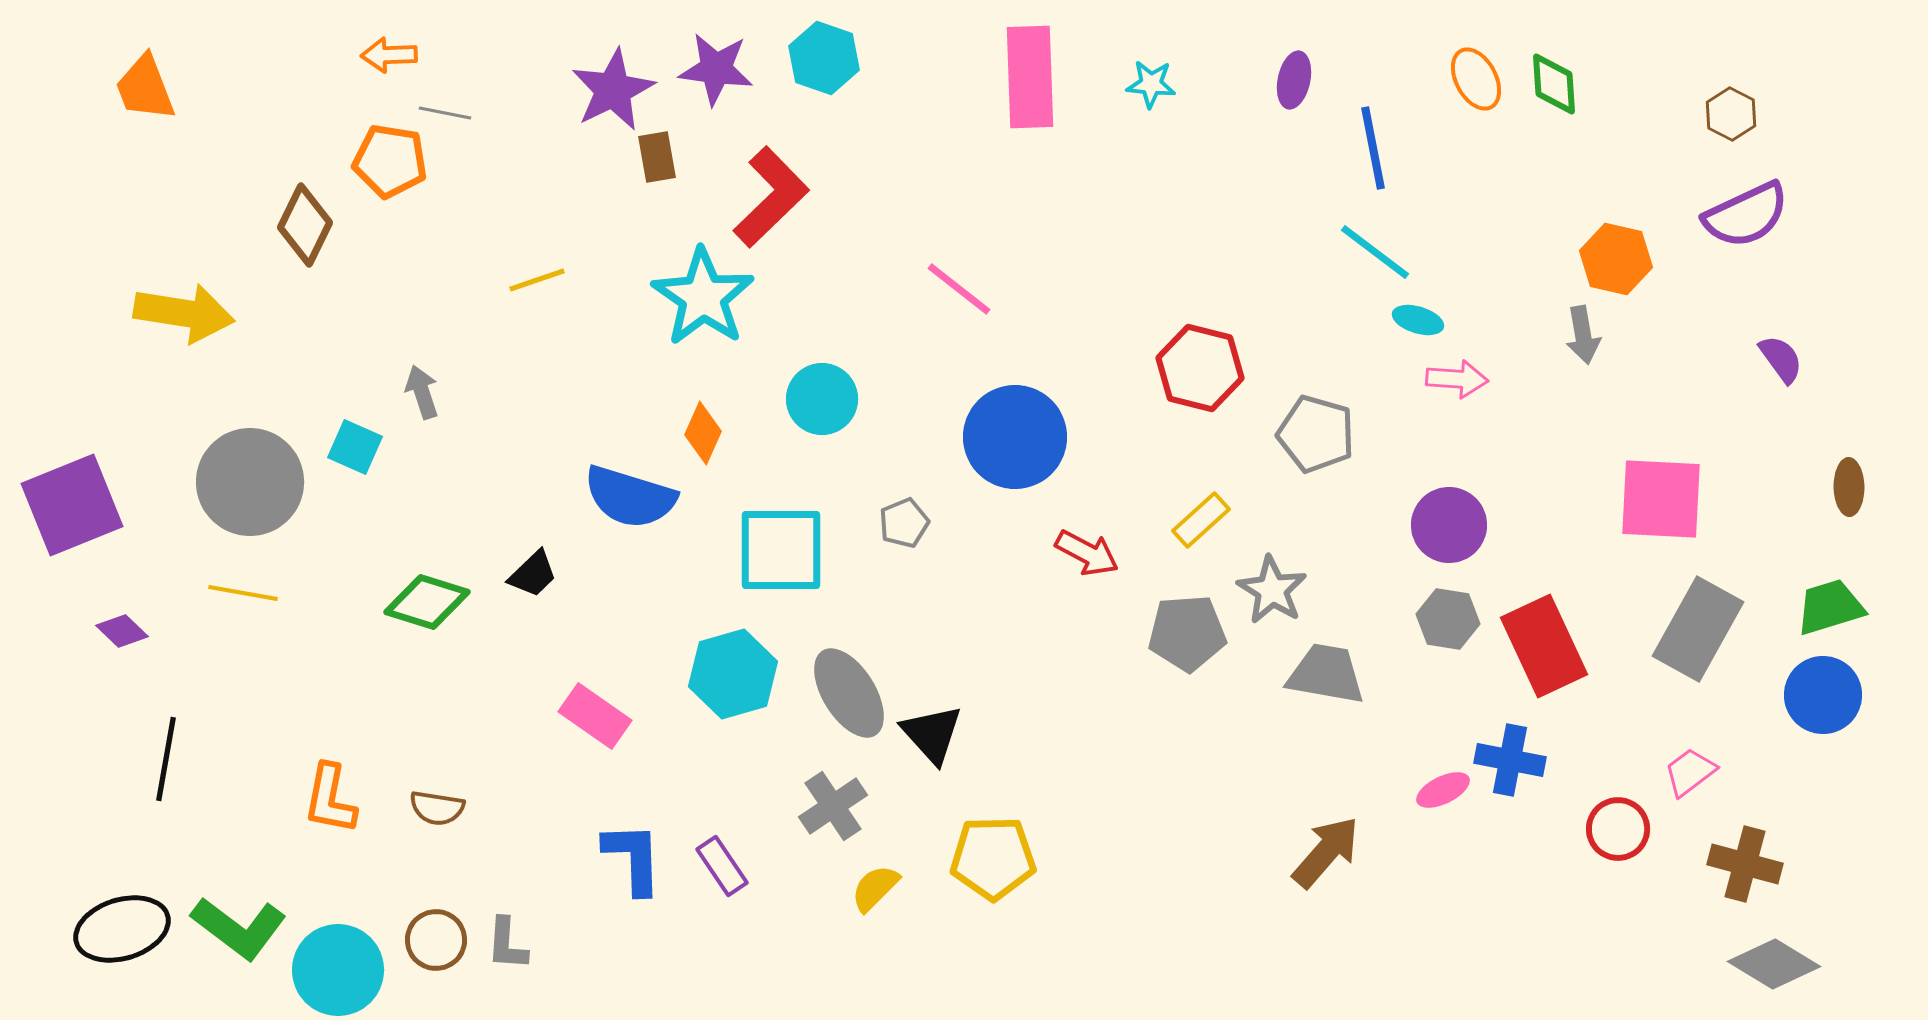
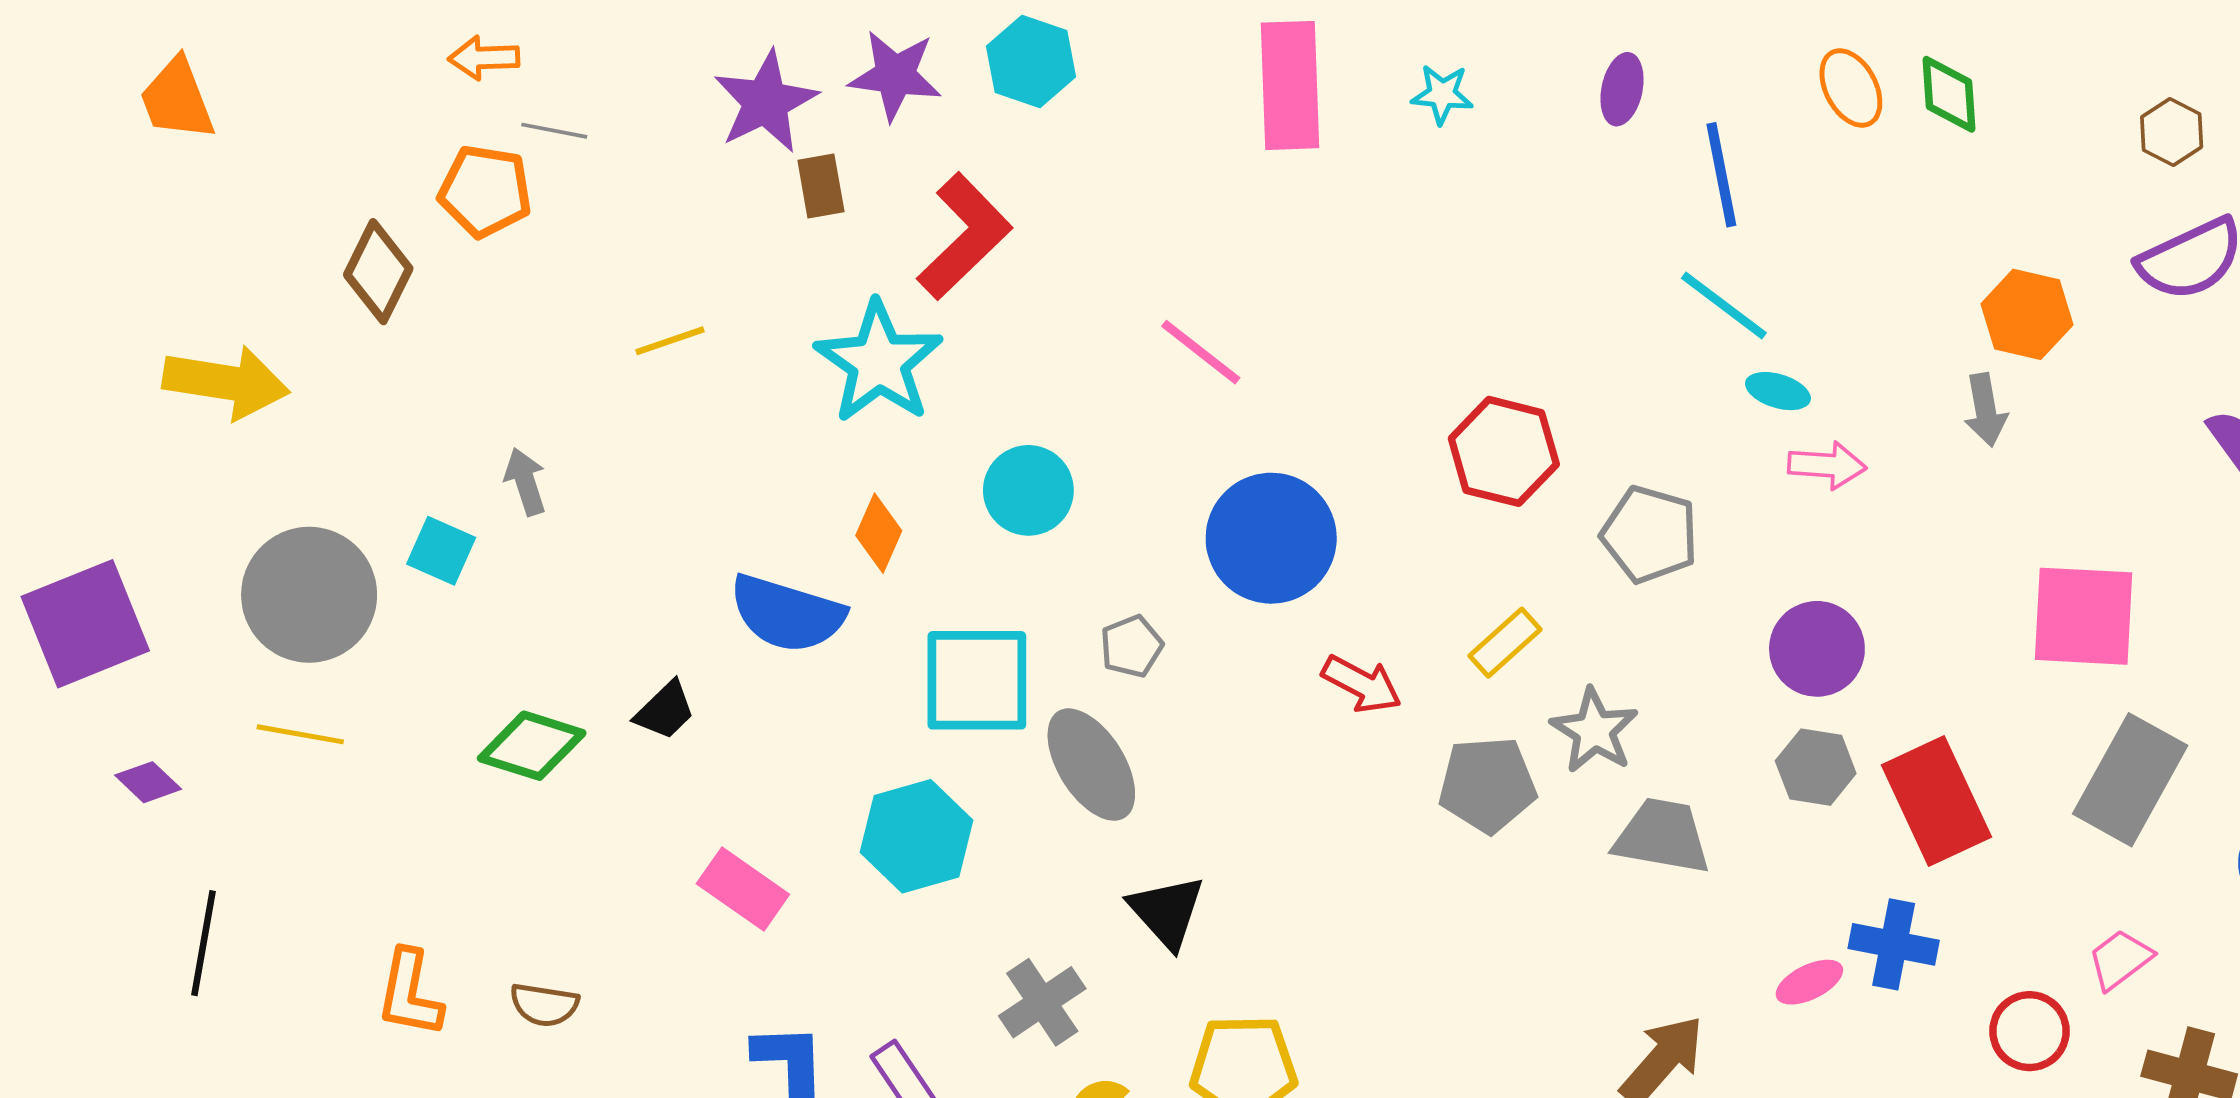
gray ellipse: (849, 693) -> (1091, 765), moved

